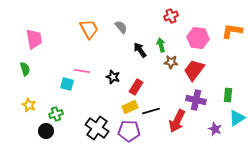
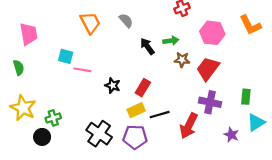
orange L-shape: (232, 31) -> (250, 25), turned -125
green arrow: (161, 45) -> (171, 41), turned 96
black star: (113, 77) -> (113, 85), moved
cyan square: (67, 84) -> (66, 56), moved
yellow star: (29, 105) -> (23, 108), size x1.6

